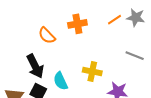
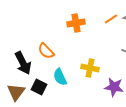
orange semicircle: (47, 36) -> (46, 51), moved
black arrow: (35, 66) -> (23, 63), moved

